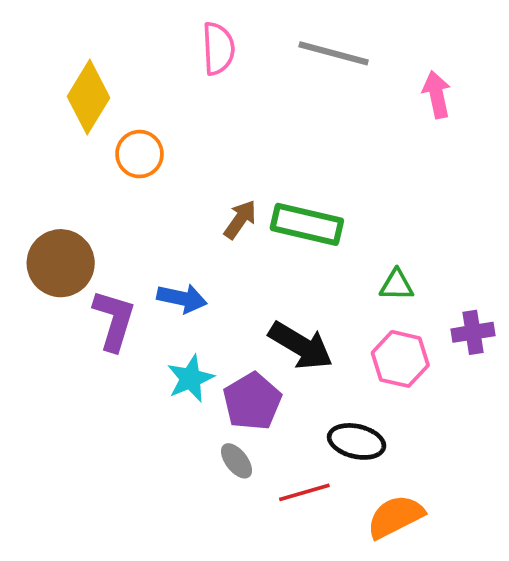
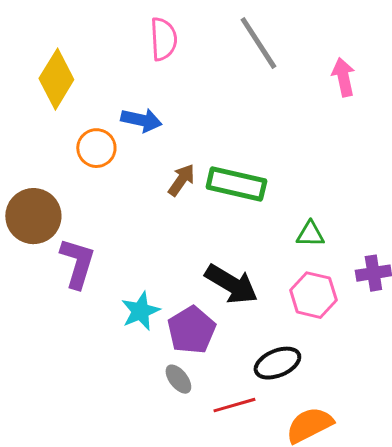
gray line: (334, 53) -> (258, 43), turned 42
orange circle: (139, 154) -> (96, 148), moved
blue arrow: (182, 298) -> (141, 120), moved
black ellipse: (357, 441) -> (277, 363), turned -36

